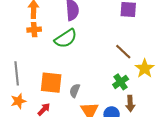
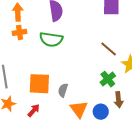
green semicircle: (66, 39) -> (51, 39), turned 45

